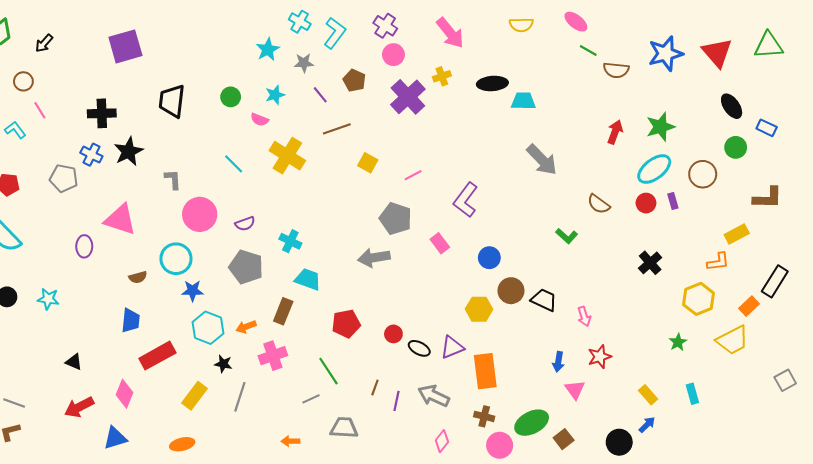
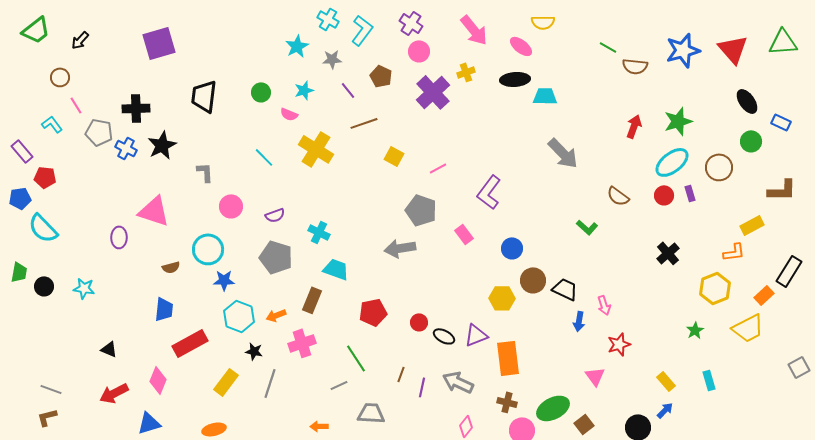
pink ellipse: (576, 22) -> (521, 46), moved
gray pentagon: (64, 178) -> (99, 132), moved
pink circle: (200, 214) -> (231, 206), size x0.7
blue arrow: (558, 362) -> (579, 321), moved

